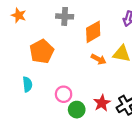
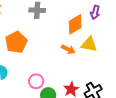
orange diamond: (93, 32) -> (75, 24), moved

